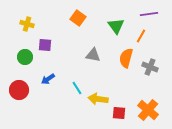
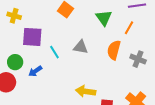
purple square: (45, 45) -> (32, 37), size x1.5
green circle: (25, 57) -> (15, 62), moved
cyan line: (77, 88) -> (54, 52), moved

